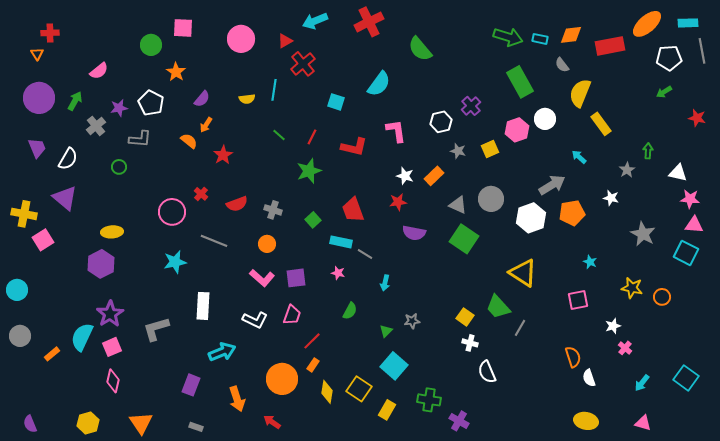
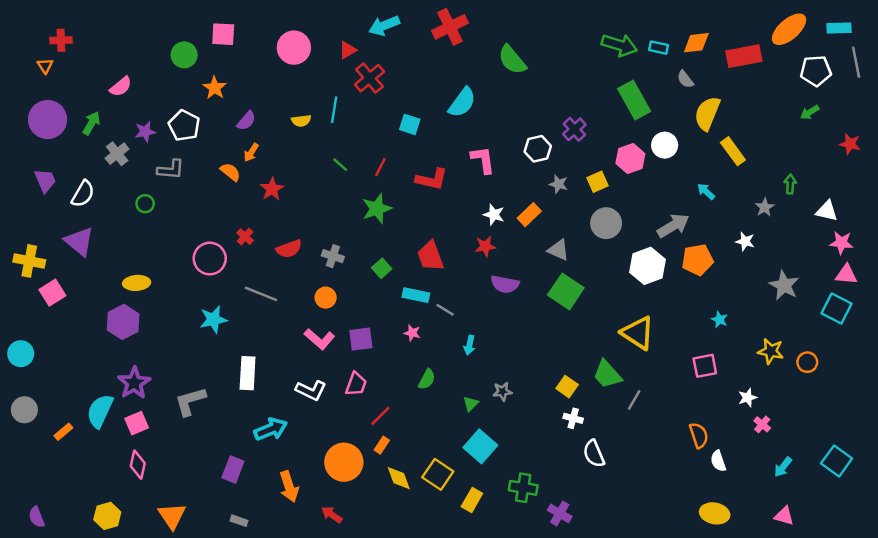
gray circle: (491, 199) -> (606, 223), moved
yellow diamond: (327, 392) -> (399, 478), turned -30

